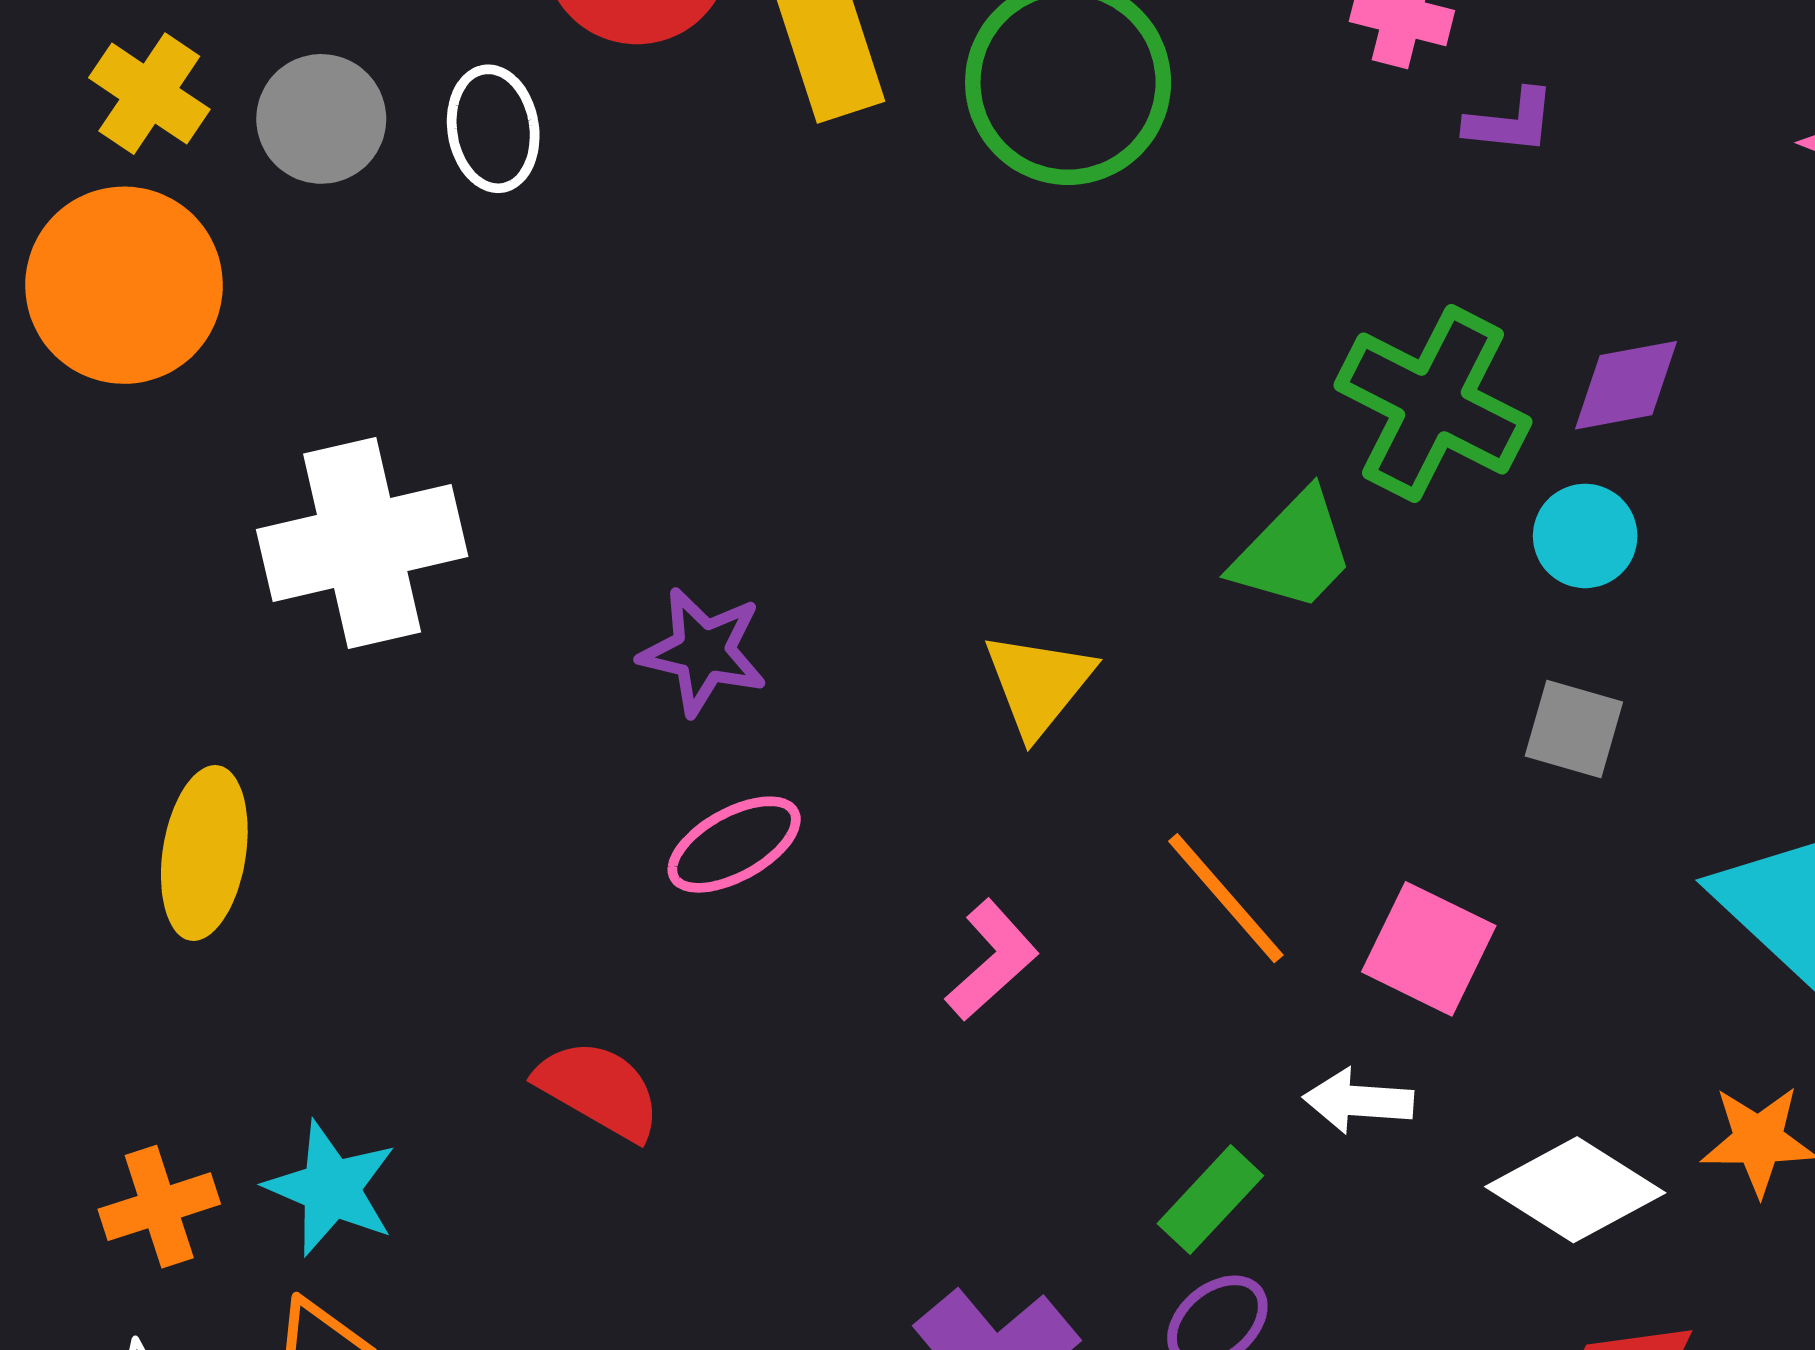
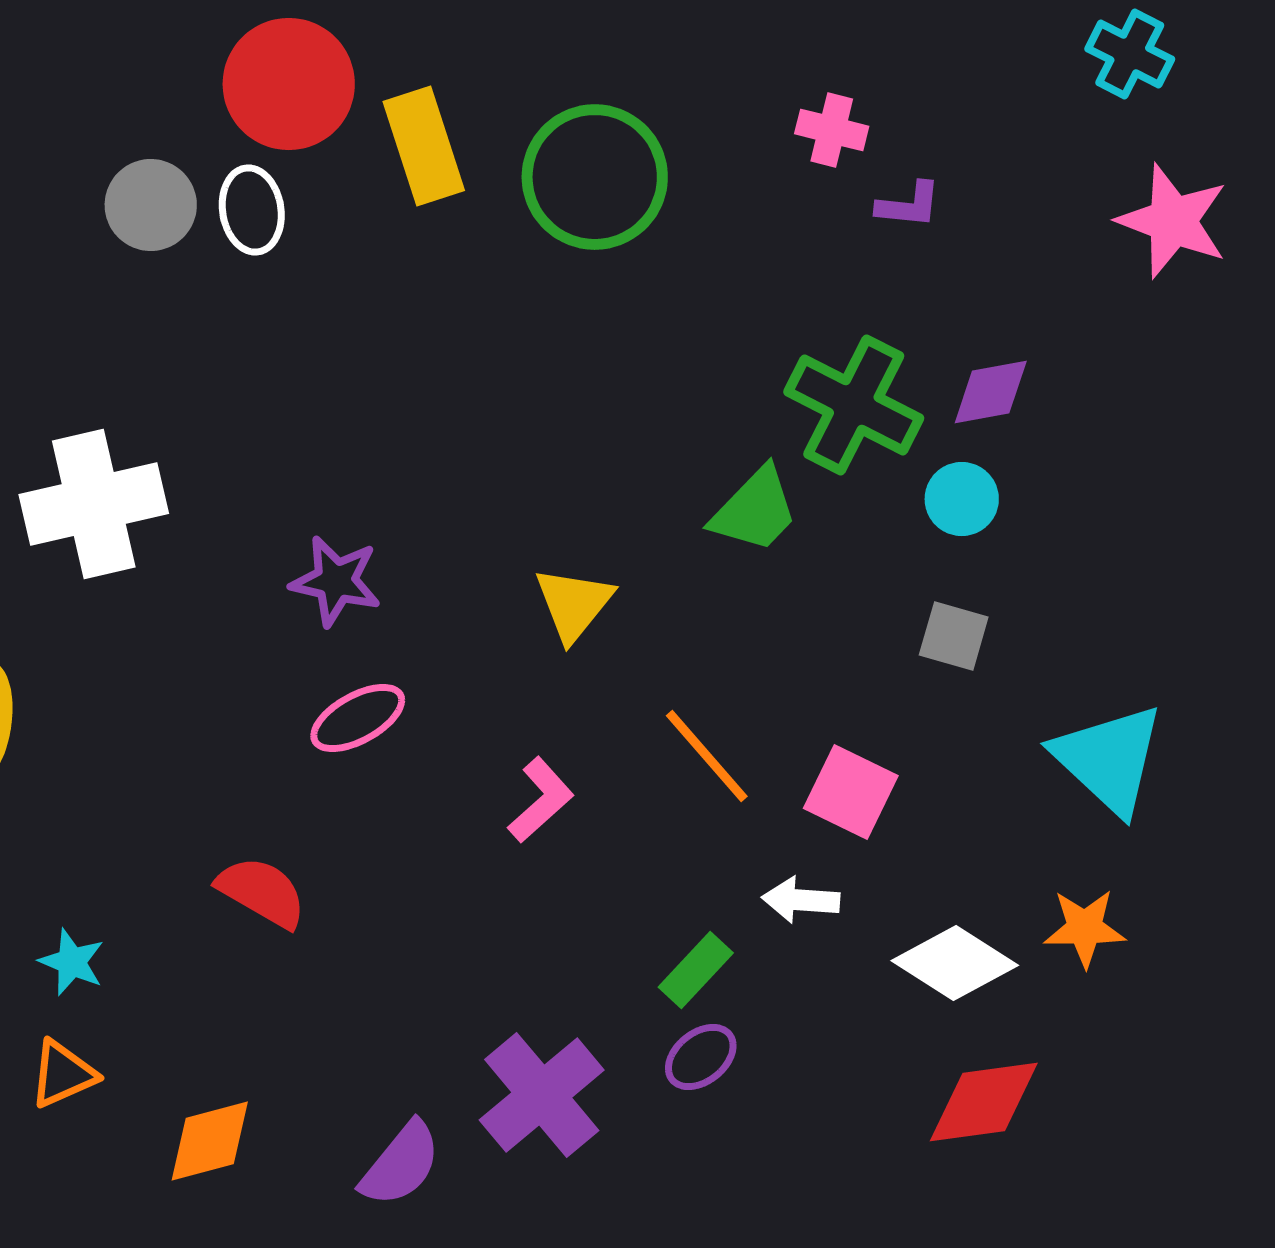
gray circle: (321, 119) -> (151, 205), moved
white ellipse: (493, 129) -> (252, 210), moved
cyan star: (331, 1188) -> (72, 962), size x0.7

